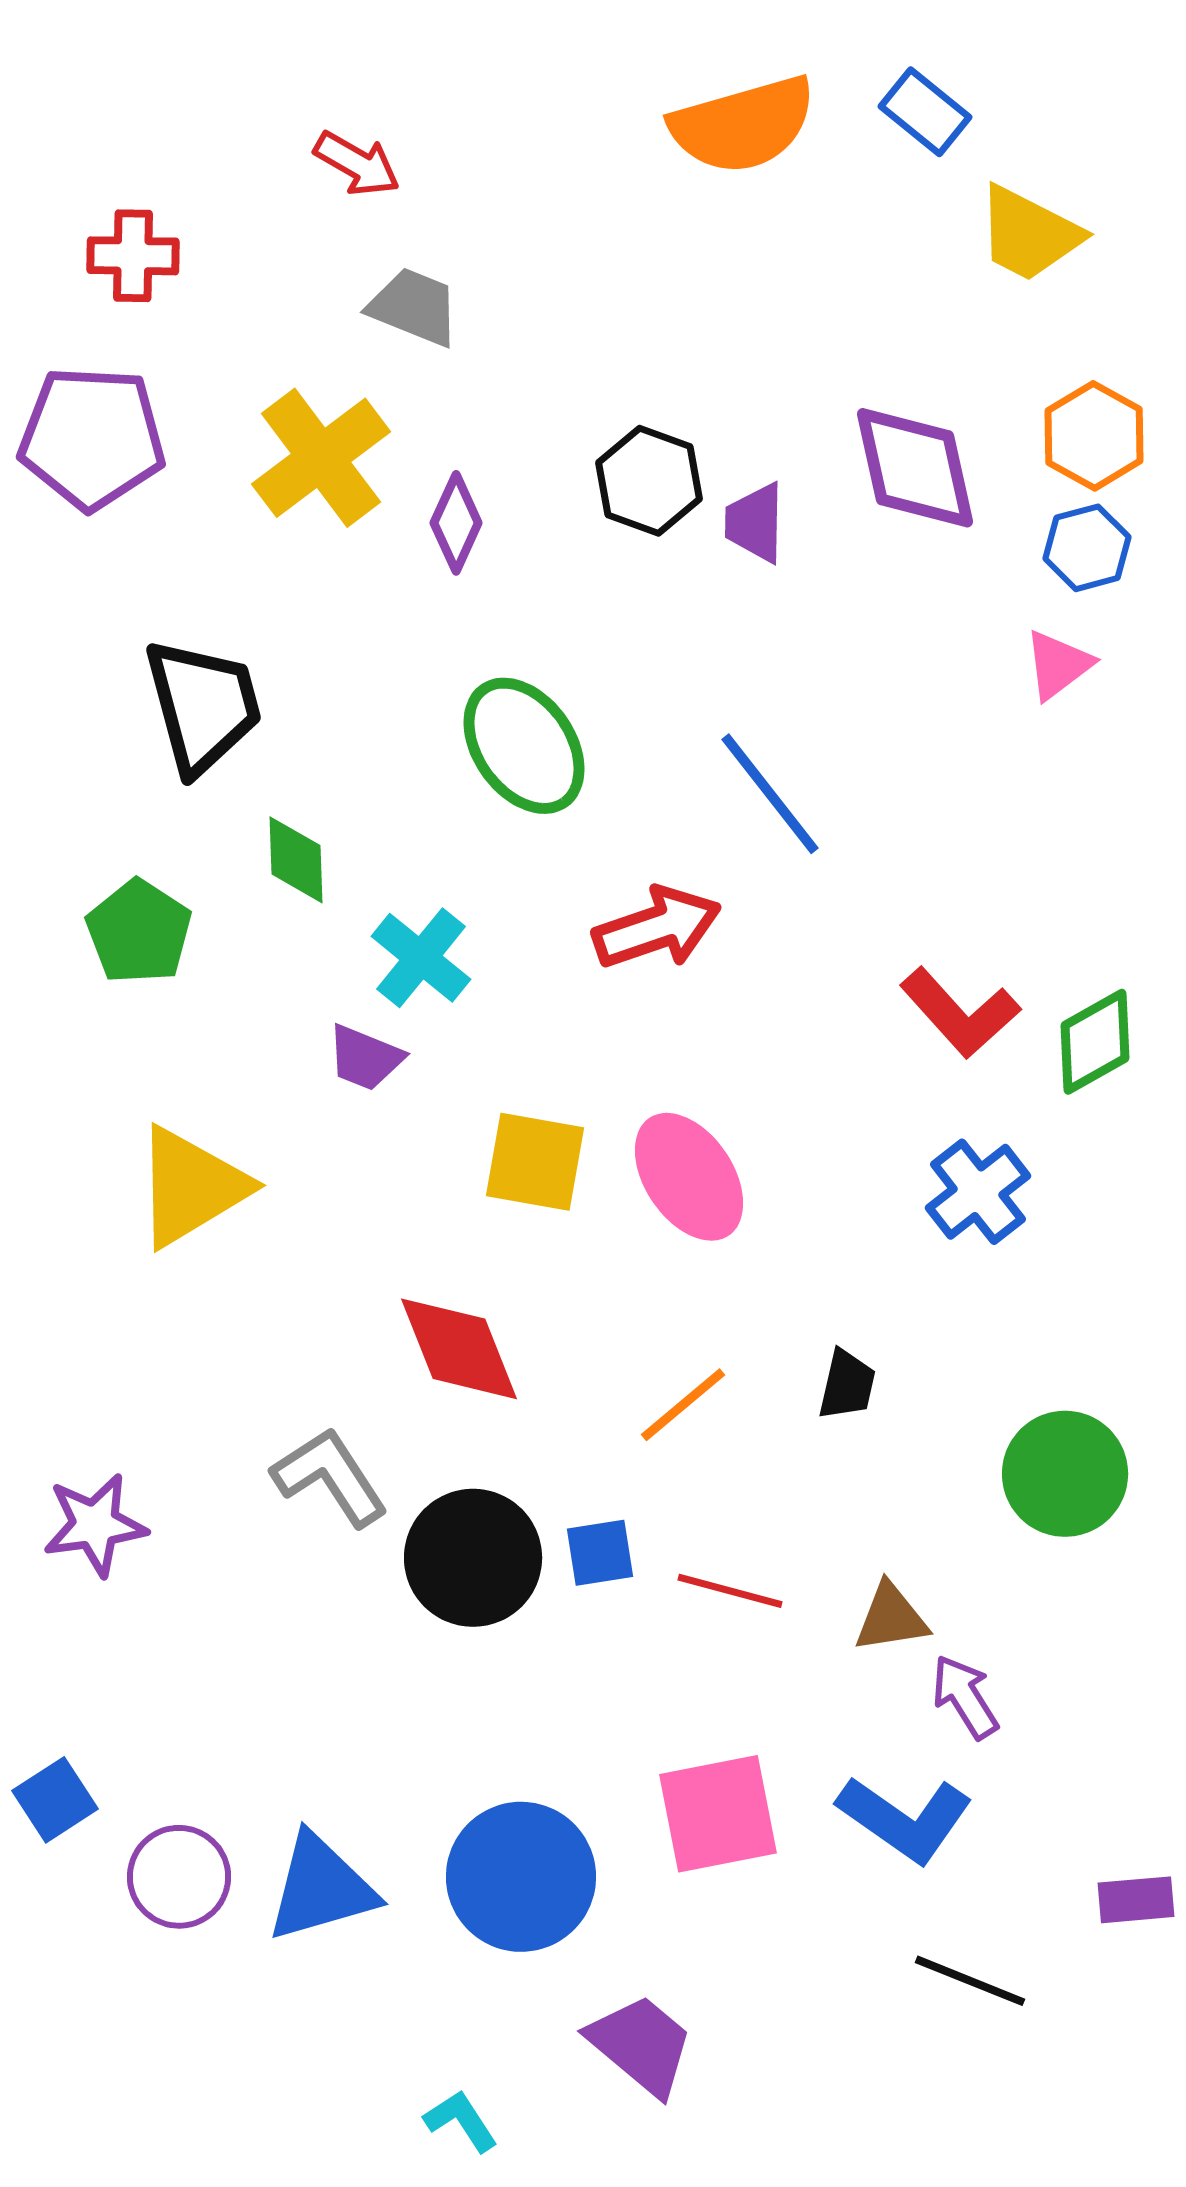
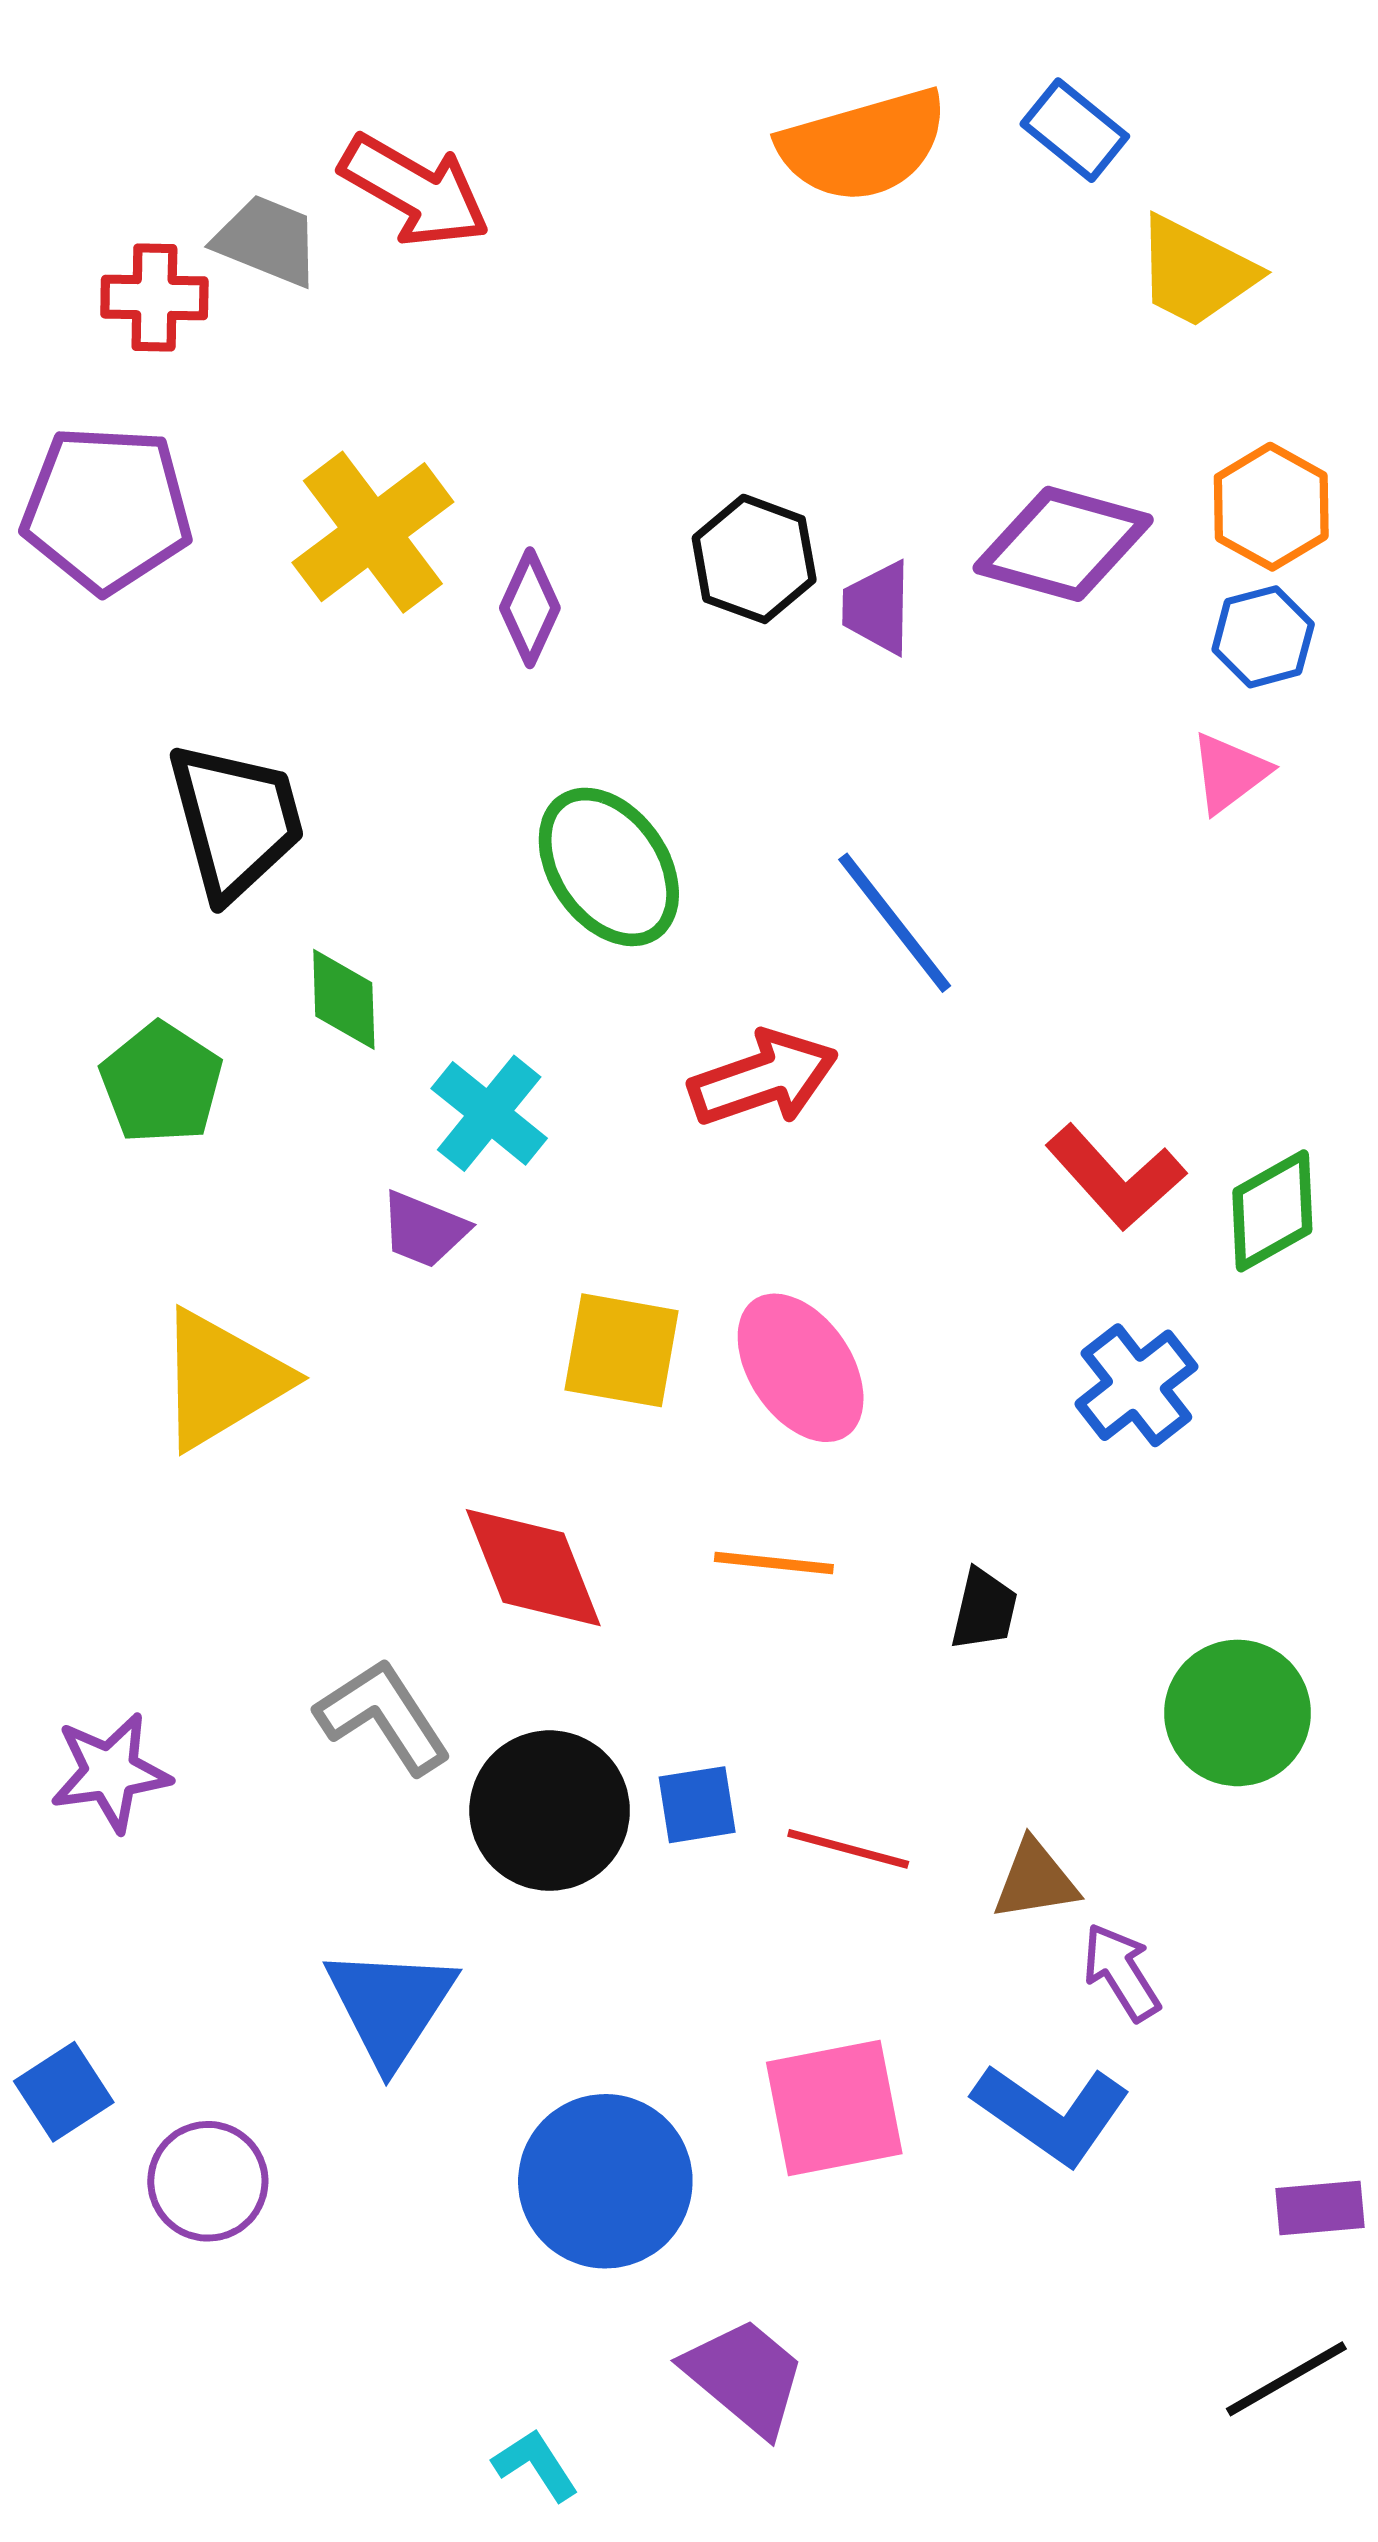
red arrow: (357, 164) -> (415, 191), size x1.5
gray trapezoid: (414, 307) -> (267, 241), moved
purple diamond: (915, 468) -> (1063, 544), turned -62
orange line: (683, 1405) -> (774, 1563), moved, turned 46
blue triangle: (321, 1888) -> (390, 2006), moved, turned -41
black line: (970, 1981) -> (1286, 2379), moved, turned -52

